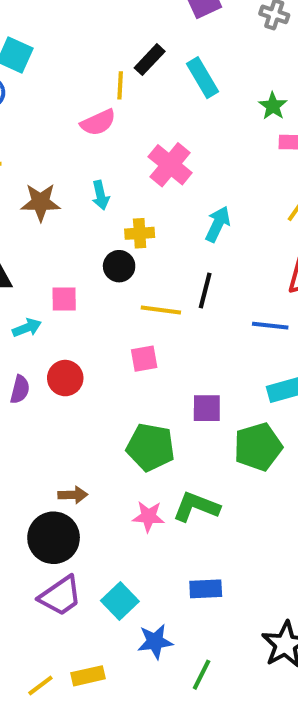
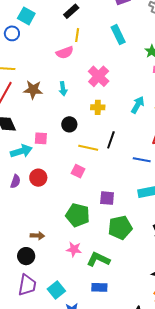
black rectangle: (150, 60) -> (71, 11), moved
cyan arrow: (218, 224) -> (138, 105), moved
yellow cross: (140, 233) -> (98, 107), moved
cyan arrow: (27, 328) -> (21, 151), size x1.5
pink square: (144, 359) -> (78, 171), turned 32
green pentagon: (258, 447) -> (120, 228), moved
green L-shape: (196, 507) -> (98, 259), moved
black circle: (54, 538) -> (26, 256), size x0.7
purple trapezoid: (60, 596) -> (27, 285), turned -50

